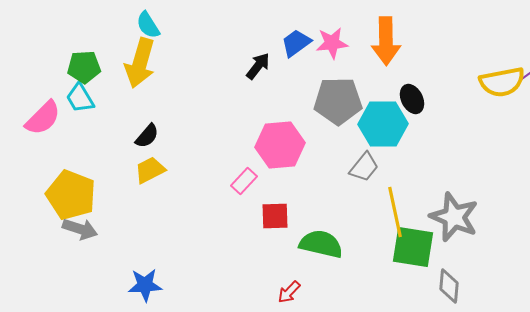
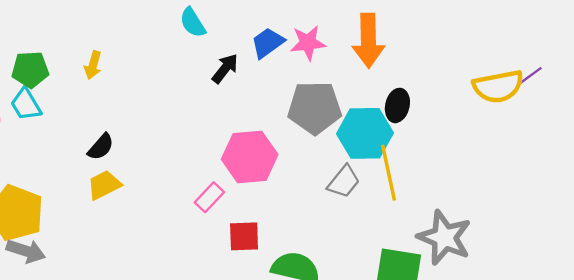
cyan semicircle: (148, 25) -> (193, 23), moved
yellow arrow: (140, 63) -> (93, 65), size x0.5
black ellipse: (412, 99) -> (397, 105), turned 40
yellow line: (395, 212) -> (388, 173), moved

